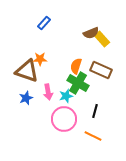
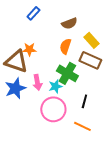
brown semicircle: (91, 33) -> (69, 23), moved
yellow rectangle: (102, 39) -> (91, 40), moved
orange semicircle: (76, 66) -> (65, 46), moved
blue star: (26, 98) -> (15, 88), size x1.5

